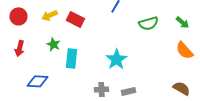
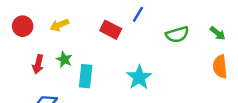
red rectangle: (75, 19) -> (111, 30), moved
red arrow: (19, 48) -> (38, 64), moved
orange semicircle: (184, 50) -> (220, 67), turned 36

